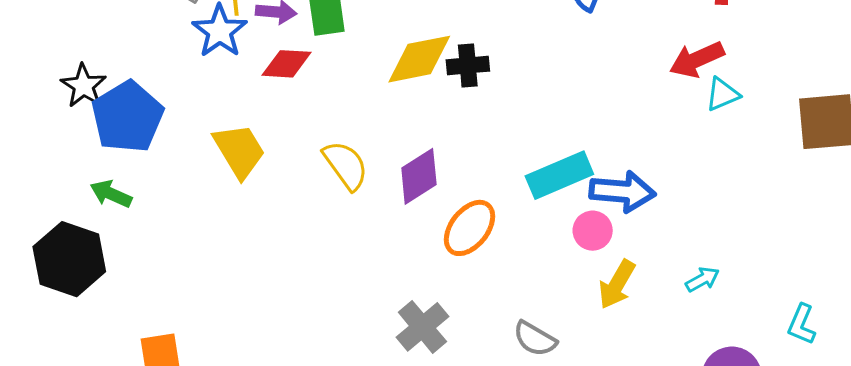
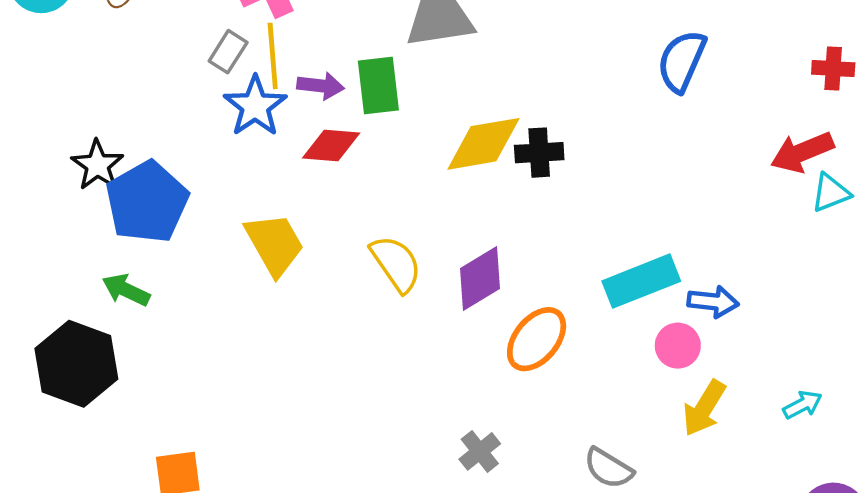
blue arrow: (622, 192) -> (713, 302), size x0.7
gray cross: (422, 327) -> (480, 451), size x0.7

